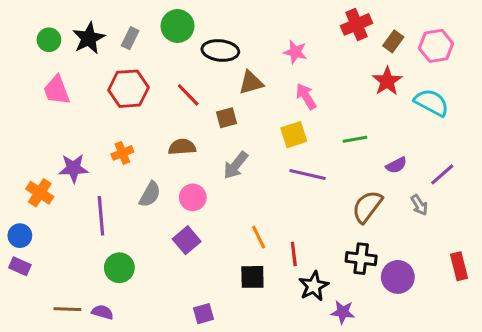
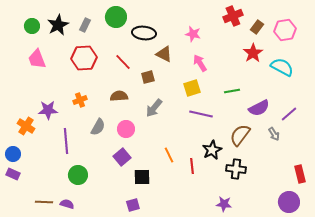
brown triangle: (251, 83) -> (164, 54), turned 42
purple semicircle: (396, 165) -> (259, 108), size x1.5
black square: (252, 277) -> (142, 177), moved
purple circle: (398, 277) -> (289, 202), moved
black star: (314, 286) -> (212, 150), moved

